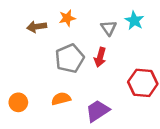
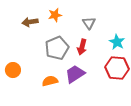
cyan star: (134, 21) -> (117, 42), moved
orange circle: (18, 102) -> (13, 70), moved
purple trapezoid: (98, 111) -> (75, 74), moved

